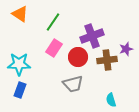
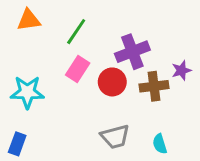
orange triangle: (20, 14) -> (29, 20), turned -42
gray trapezoid: (73, 84) -> (115, 137), moved
blue rectangle: (20, 90) -> (17, 144), moved

